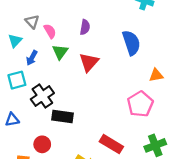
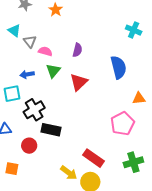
pink semicircle: (50, 31) -> (45, 51), turned -48
cyan triangle: (15, 41) -> (14, 31), moved, turned -40
blue arrow: (32, 58) -> (27, 74), turned 48
red circle: (42, 144) -> (29, 146), moved

